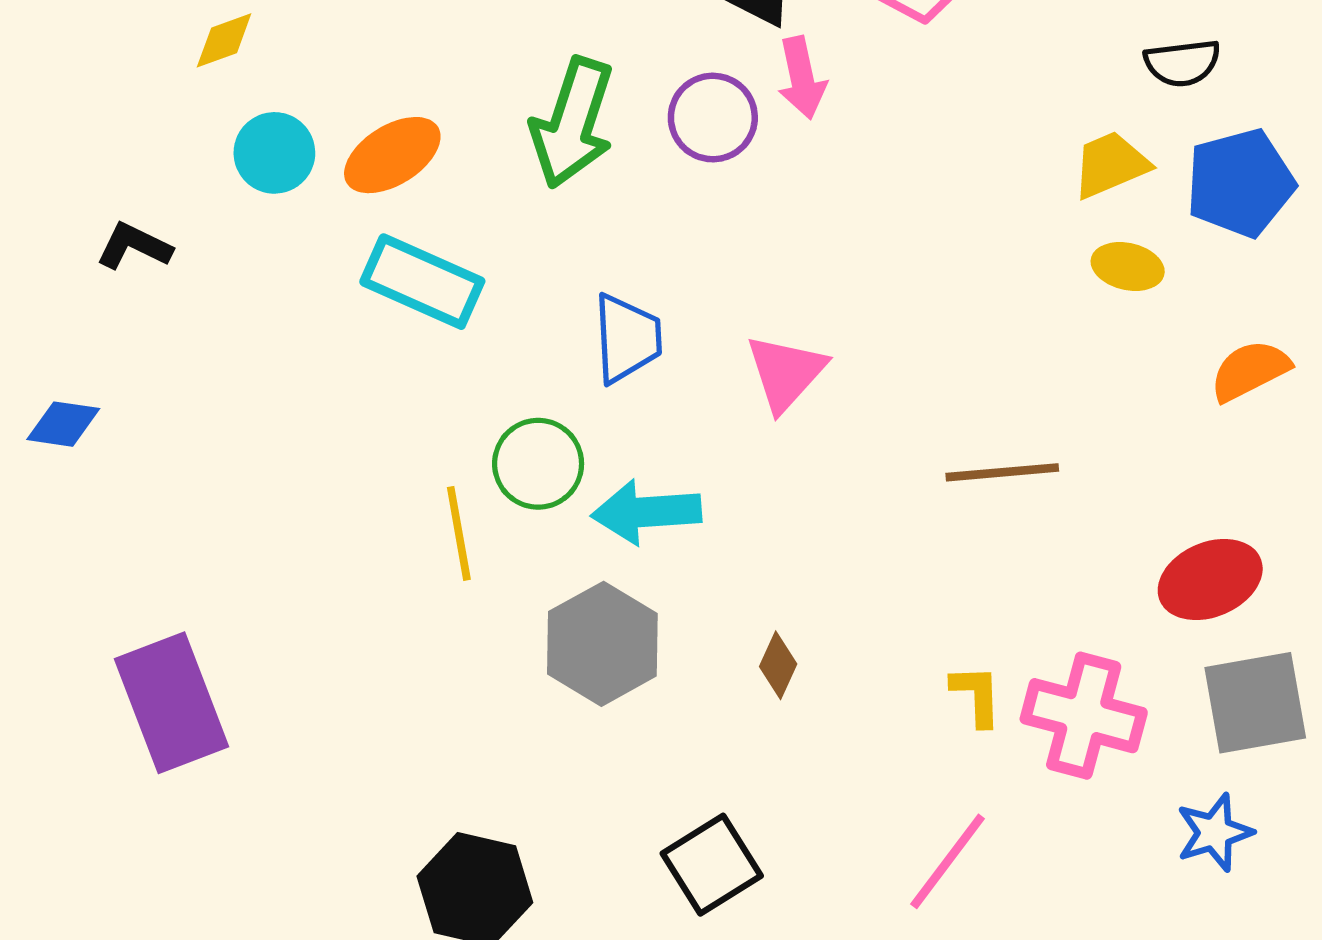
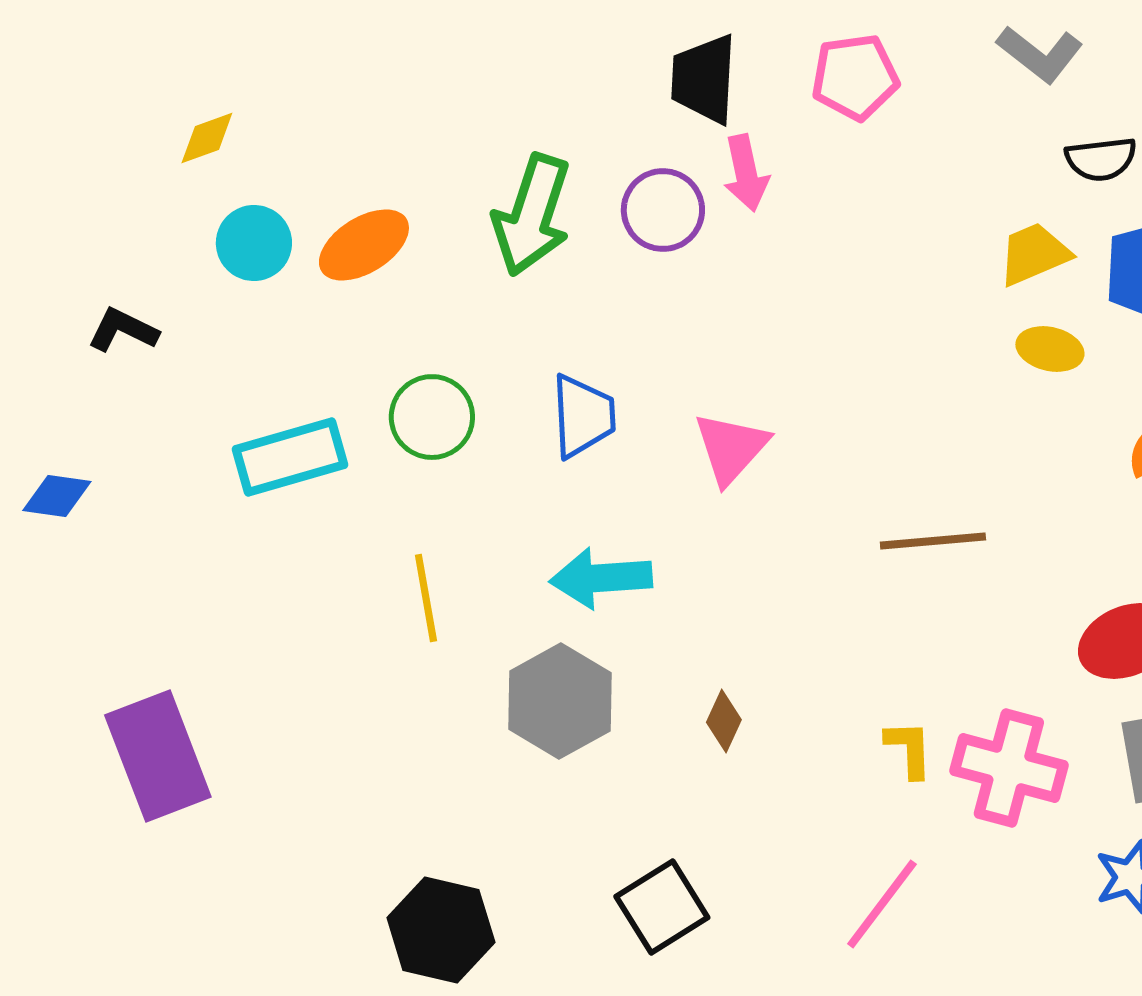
cyan rectangle: (422, 282) -> (290, 457), moved, turned -40
green circle: (538, 464) -> (432, 417), moved

